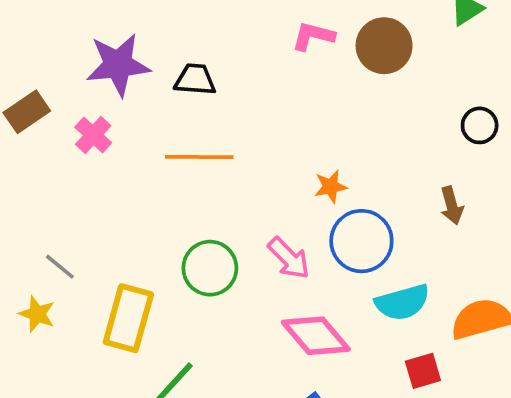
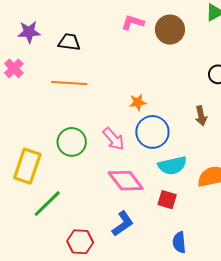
purple star: (118, 65) -> (29, 32), size x0.7
red square: (423, 371) -> (167, 200), moved, turned 30

